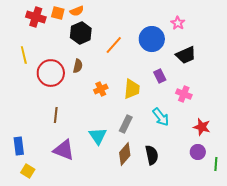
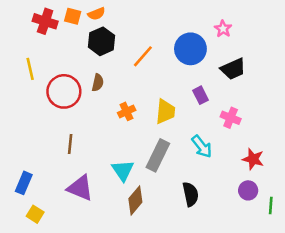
gray rectangle: (126, 124) -> (158, 155), size x1.4
blue rectangle: (19, 146) -> (24, 183), turned 30
brown diamond: (125, 154) -> (135, 200), moved

